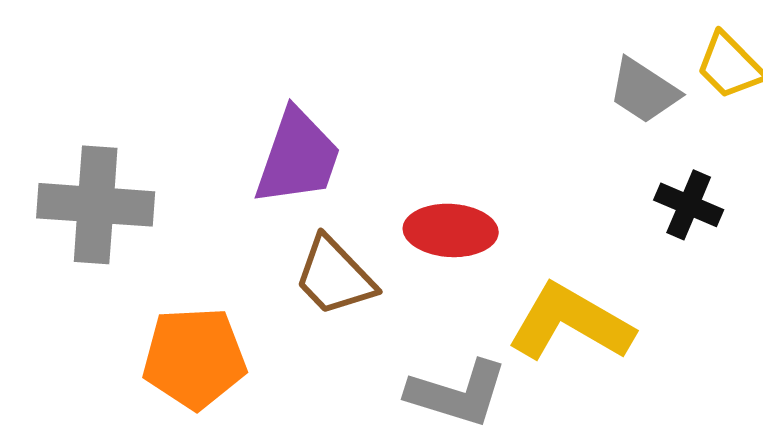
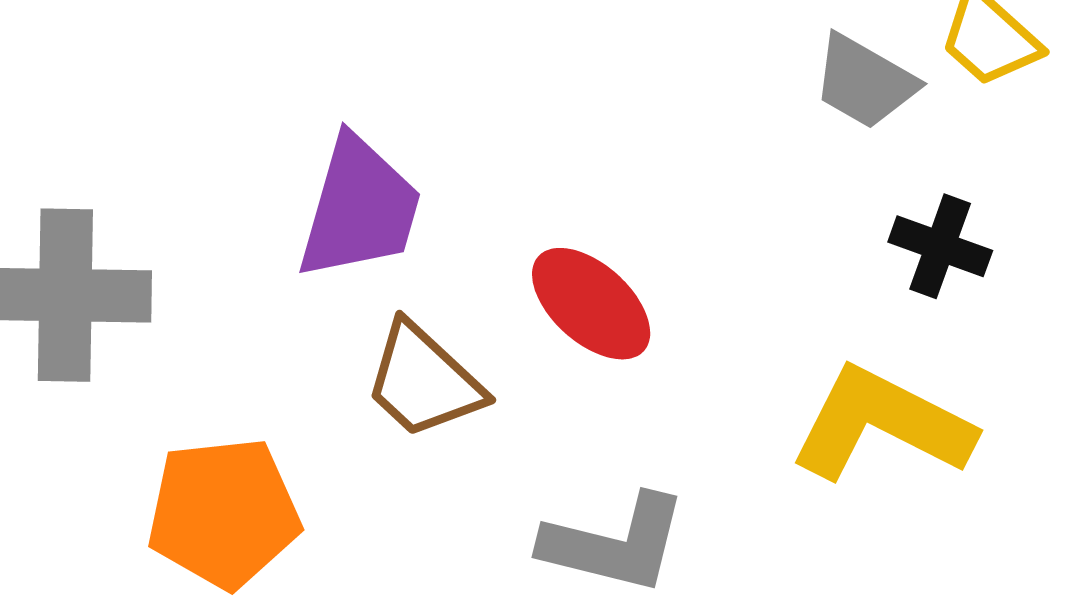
red ellipse: (451, 230) -> (591, 304), turned 42
yellow L-shape: (570, 323) -> (882, 424), moved

